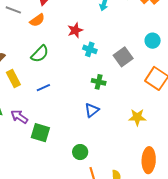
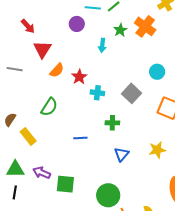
orange semicircle: (37, 20) -> (57, 70), moved
blue line: (43, 88) -> (80, 138), moved, turned 32
blue triangle: (92, 110) -> (122, 154), moved
green circle: (80, 152) -> (108, 195), size x1.5

